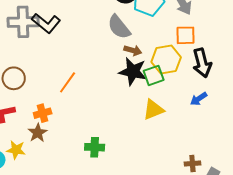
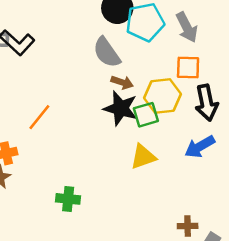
blue arrow: (199, 99) -> (200, 147), size x1.4

